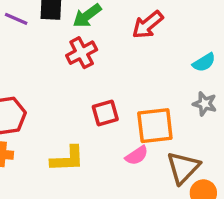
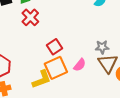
gray star: (205, 104) -> (102, 47), moved
orange square: (155, 126) -> (56, 68), moved

